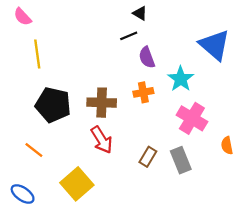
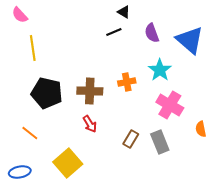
purple semicircle: (147, 57) -> (152, 33), moved
red arrow: (102, 140) -> (90, 124), size x0.7
blue ellipse: (23, 194) -> (20, 172), turned -45

